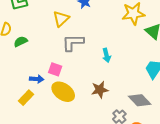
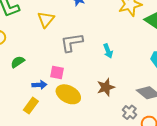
yellow triangle: (61, 19) -> (46, 19), moved
green semicircle: (21, 41) -> (18, 62), moved

